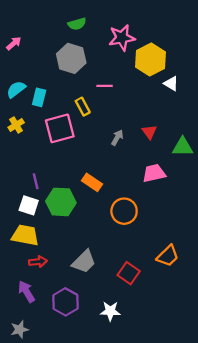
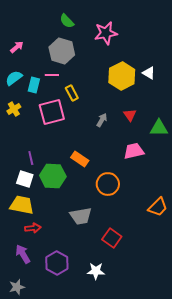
green semicircle: (77, 24) -> (67, 21), turned 63
pink arrow: (14, 43) -> (17, 47), moved
yellow hexagon: (150, 59) -> (122, 76), moved
pink line: (105, 86) -> (52, 75), moved
orange trapezoid: (168, 256) -> (158, 207), moved
gray trapezoid: (84, 262) -> (81, 216), moved, turned 35

